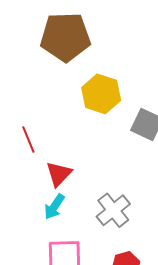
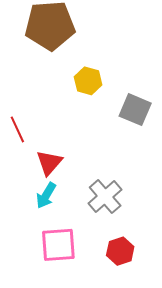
yellow hexagon: (101, 94) -> (88, 81), size x0.7

